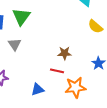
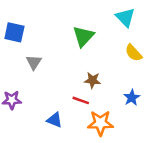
green triangle: (21, 17) -> (83, 36), moved
blue triangle: (37, 90) -> (55, 120), turned 32

